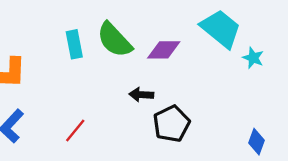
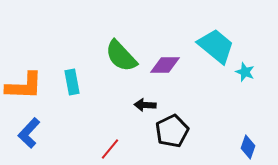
cyan rectangle: (74, 44) -> (72, 82), moved
red line: (75, 130) -> (110, 149), moved

